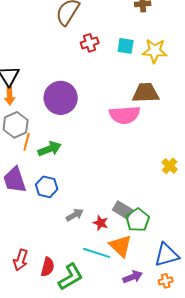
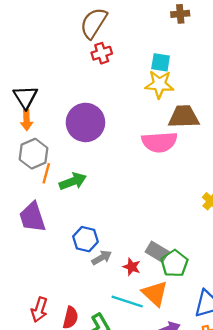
red cross: (90, 43) -> (102, 53), moved
yellow star: (155, 51) -> (159, 84), moved
blue hexagon: (47, 187) -> (85, 239), moved

